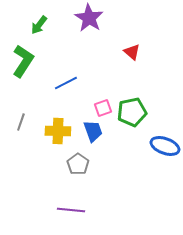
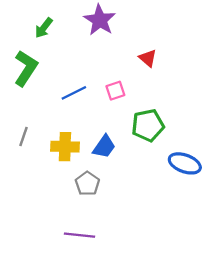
pink square: (103, 108) -> (115, 91), moved
blue trapezoid: (93, 131) -> (104, 147), turned 55

